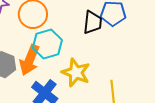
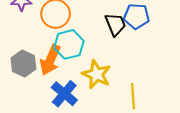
black trapezoid: (93, 22) -> (115, 24), turned -30

